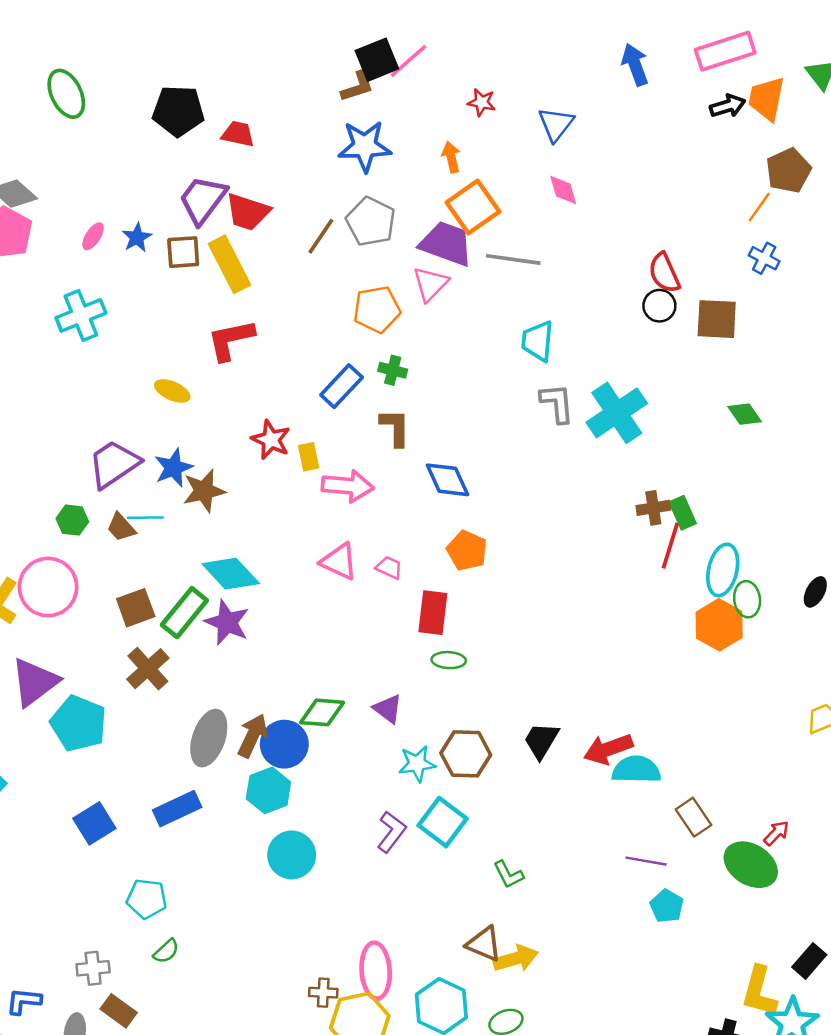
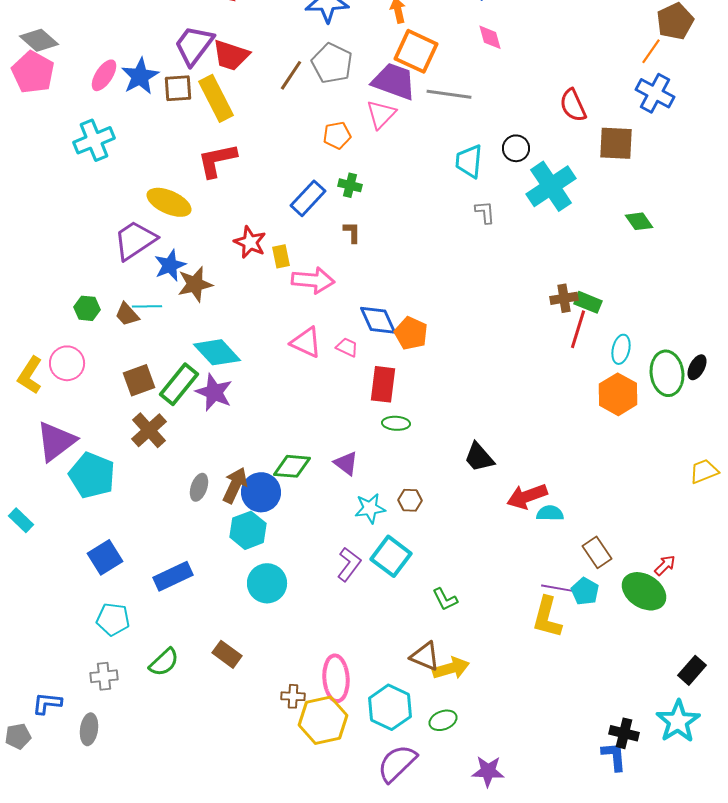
orange square: (473, 207) -> (416, 51), turned -30
pink ellipse: (93, 236) -> (104, 75), size x1.4
blue star: (137, 237) -> (140, 76), size x1.5
blue cross: (764, 258) -> (655, 93), size x1.5
black circle: (659, 306) -> (516, 148), moved
orange pentagon: (377, 309) -> (337, 135), size x0.7
yellow ellipse: (172, 391) -> (169, 202), size x1.5
gray L-shape: (557, 403) -> (485, 212), size x0.7
cyan cross: (617, 413) -> (551, 186), moved
brown L-shape: (395, 427) -> (352, 232), size x0.7
purple trapezoid: (114, 464) -> (135, 240), moved
blue diamond: (447, 480) -> (378, 320), moved
green rectangle: (683, 513) -> (588, 302), turned -44
cyan ellipse: (723, 570) -> (621, 349), size x0.7
pink circle: (48, 587) -> (67, 363), size x0.7
green ellipse: (747, 599) -> (667, 373), moved, size x1.5
gray ellipse: (209, 738) -> (199, 487), size x0.6
black trapezoid: (541, 740) -> (479, 457), moved, turned -72
brown hexagon: (466, 754) -> (410, 500), size x0.6
cyan semicircle: (636, 770) -> (550, 513), size x0.7
blue rectangle: (177, 809) -> (173, 576), moved
cyan pentagon: (147, 899) -> (113, 619), moved
cyan pentagon: (667, 906) -> (585, 591), moved
green semicircle: (166, 951) -> (164, 662), size x1.4
yellow L-shape: (759, 991) -> (547, 617), moved
brown rectangle: (119, 1011) -> (227, 654), moved

